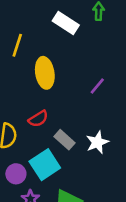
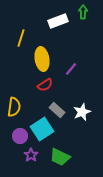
white rectangle: (66, 23) -> (58, 21), turned -54
purple line: (97, 86) -> (71, 69), moved
red semicircle: (38, 119) -> (45, 85), moved

